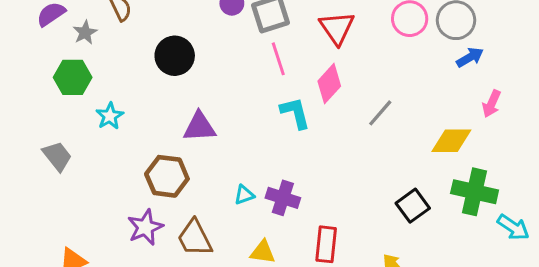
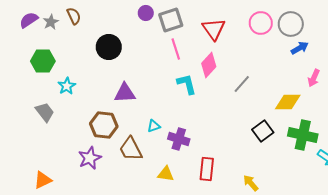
gray star: (85, 33) -> (51, 22), moved
gray trapezoid: (57, 156) -> (45, 112), moved
cyan triangle: (244, 195) -> (154, 126), moved
black square: (413, 206) -> (263, 131), moved
brown trapezoid: (195, 238) -> (131, 149), moved

